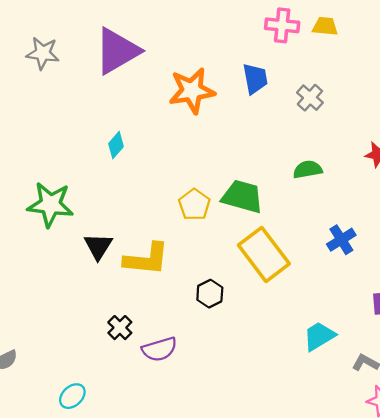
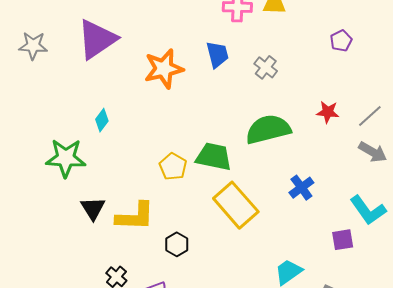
green semicircle: (308, 169) -> (268, 129), size x1.8
green star: (50, 205) -> (66, 158), moved
black hexagon: (210, 294) -> (177, 244), moved

